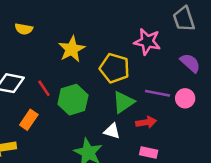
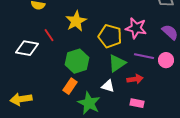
pink star: (147, 42) -> (136, 28), moved
red line: (44, 88) -> (49, 35), moved
orange rectangle: (29, 120) -> (70, 86), moved

